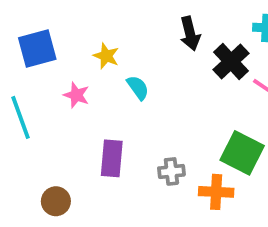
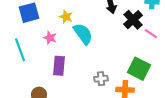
cyan semicircle: (138, 88) -> (83, 34), size x1.6
purple rectangle: (112, 158) -> (59, 66), moved

